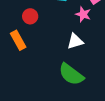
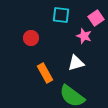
orange rectangle: (18, 40) -> (45, 73), moved

